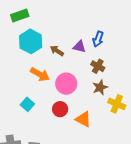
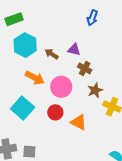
blue arrow: (98, 39) -> (92, 18), moved
brown cross: (98, 66) -> (85, 68), moved
cyan square: (27, 104) -> (23, 108), size x1.6

